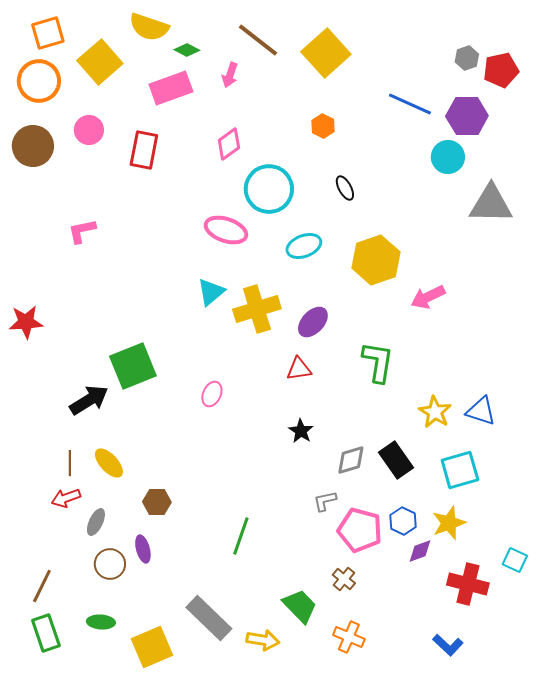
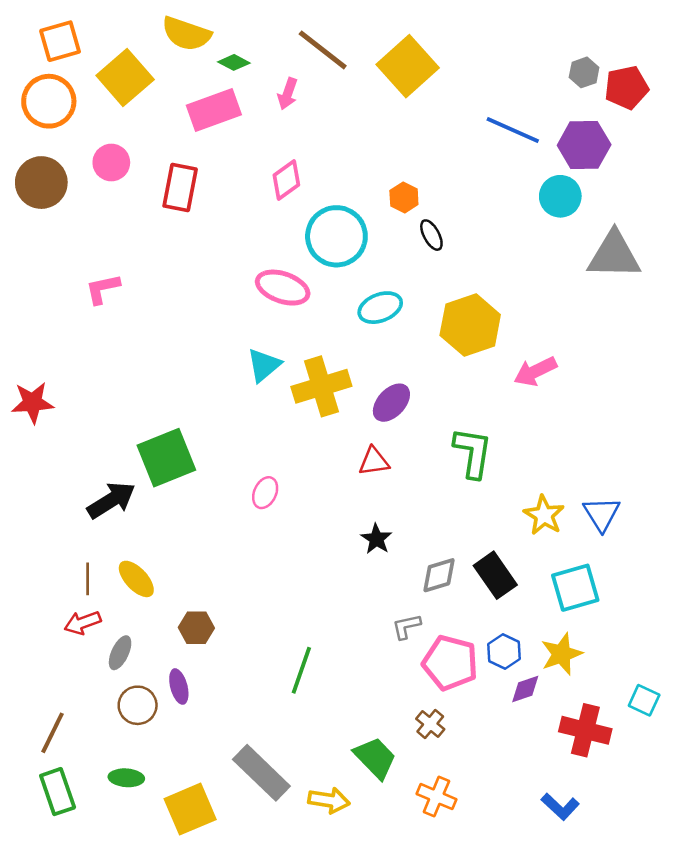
orange hexagon: (323, 126) -> (404, 198), moved
blue triangle: (481, 411) -> (602, 514), turned 40

